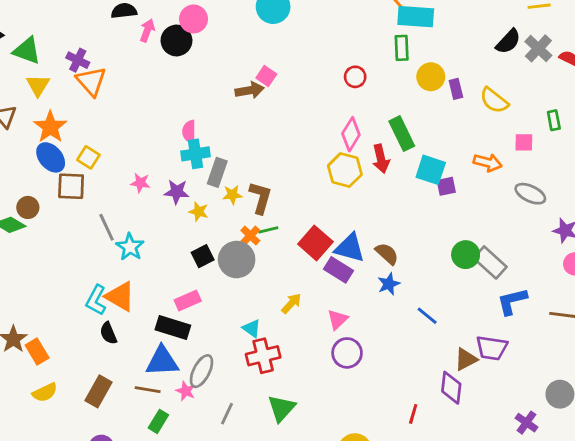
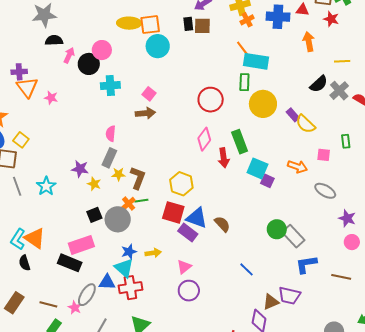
purple cross: (78, 60) -> (19, 72), turned -35
red circle: (355, 77) -> (211, 100), size x1.6
yellow circle: (431, 77) -> (263, 104), size x1.4
purple rectangle: (456, 89) -> (293, 115), moved, turned -32
brown arrow: (250, 90) -> (145, 113), moved
pink semicircle: (189, 132) -> (111, 134), moved
cyan cross: (196, 154) -> (110, 86), moved
yellow hexagon: (345, 170) -> (181, 184), moved
pink star: (140, 183) -> (51, 98), moved
purple square: (446, 186) -> (267, 181), turned 32
gray line: (107, 227) -> (17, 186), moved
red square: (315, 243) -> (173, 212), turned -30
cyan star: (130, 247) -> (46, 186), moved
blue star: (389, 284) -> (129, 252), moved
pink rectangle: (188, 301) -> (81, 245), size x1.4
yellow arrow: (291, 303) -> (153, 253), turned 35
cyan triangle: (252, 328) -> (124, 268), size x1.5
blue triangle: (162, 361) -> (107, 282), moved, size x0.7

